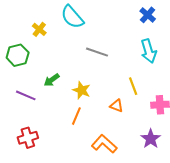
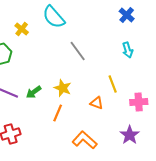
cyan arrow: (149, 51) -> (128, 50), size x0.7
gray line: (97, 52) -> (78, 51), turned 35
green arrow: (52, 80) -> (34, 92), moved

